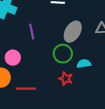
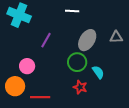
purple line: (32, 32) -> (46, 40), turned 42
cyan semicircle: (84, 64) -> (98, 72), turned 64

